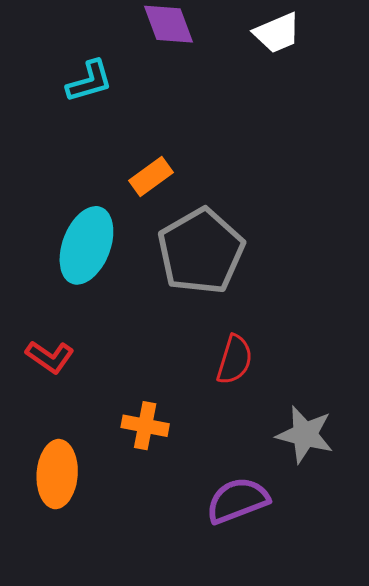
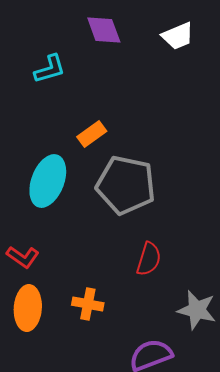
gray pentagon: (201, 251) -> (126, 185), turned -30
orange ellipse: (57, 474) -> (28, 308), moved

